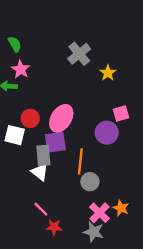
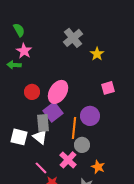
purple circle: (107, 133) -> (90, 116), moved
white square: (15, 135) -> (19, 137), moved
purple square: (55, 142) -> (53, 112), turned -30
orange star: (121, 208) -> (98, 167), moved
pink cross: (100, 213) -> (68, 160), moved

